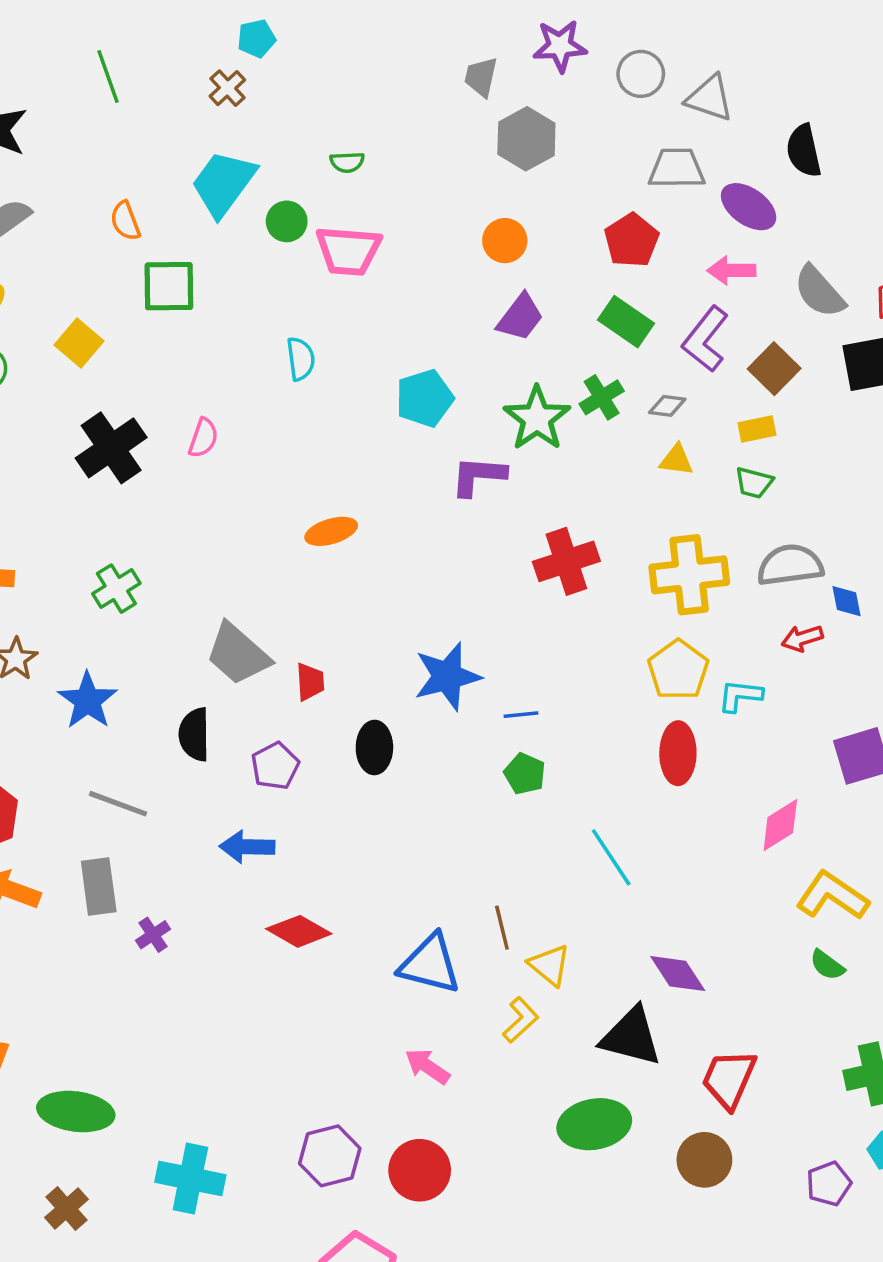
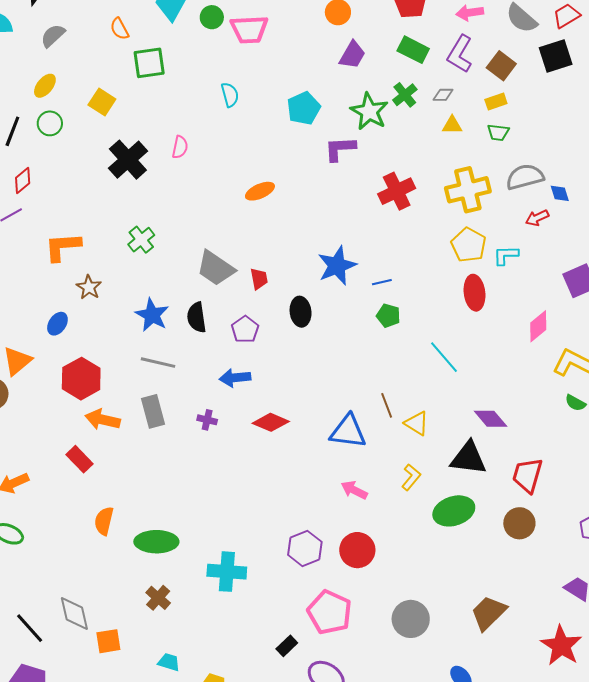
blue star: (88, 701) -> (152, 315), moved
purple cross: (153, 935) -> (207, 420), moved, turned -36
yellow L-shape: (520, 1020) -> (411, 477), moved

